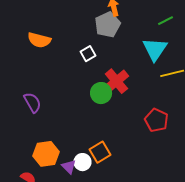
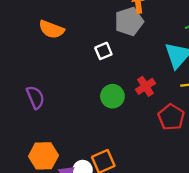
red cross: (116, 81) -> (146, 86), moved, size x0.7
red pentagon: (156, 120) -> (171, 117), moved

